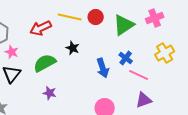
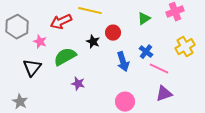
red circle: (96, 17) -> (113, 33), moved
green triangle: (124, 25) -> (144, 19), size x0.6
pink star: (12, 52) -> (40, 42), moved
purple star: (50, 93) -> (78, 84), moved

